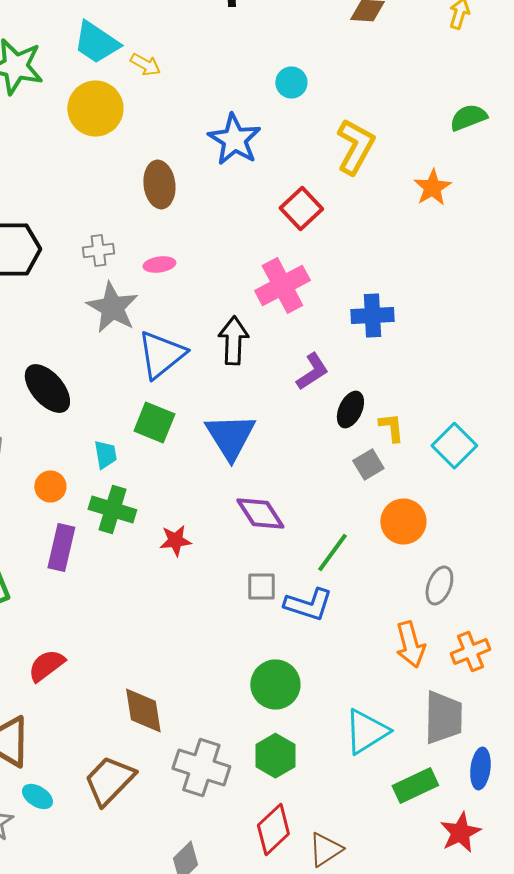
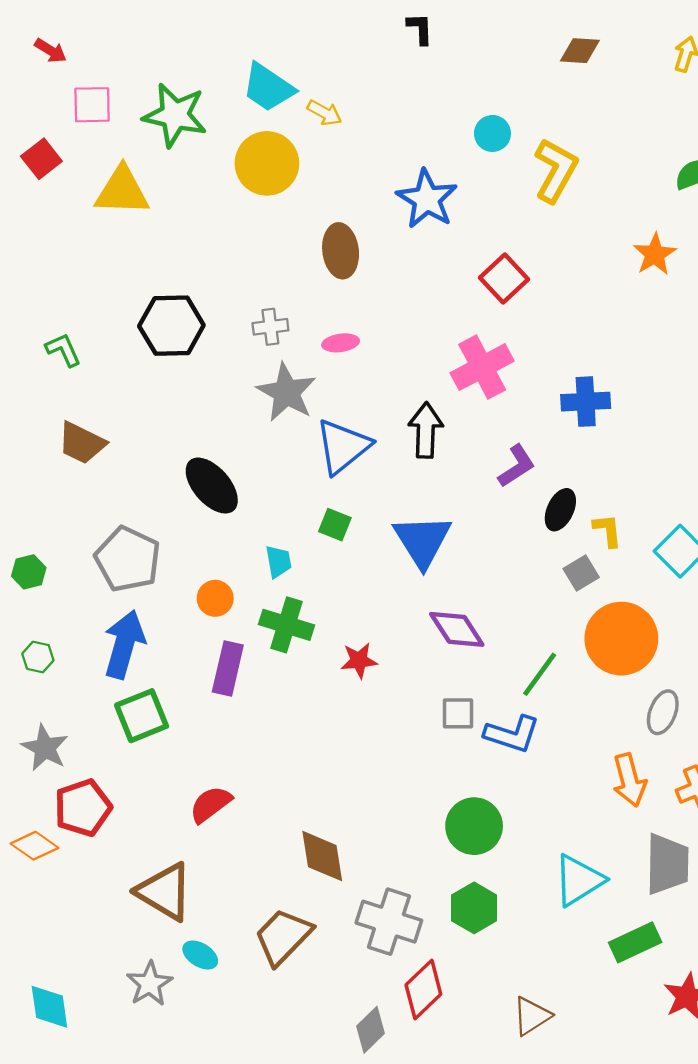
yellow L-shape: (355, 146) -> (556, 170), moved
green square: (154, 422) -> (335, 525), size x0.7
orange circle: (403, 522) -> (621, 639), size x1.4
red diamond: (273, 830) -> (423, 990), moved

